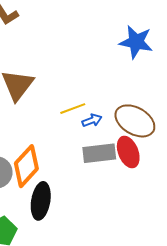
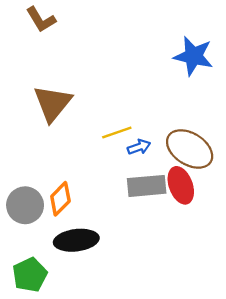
orange diamond: (26, 166) -> (60, 199), size x0.7
black ellipse: (41, 201) -> (76, 240), turned 72

